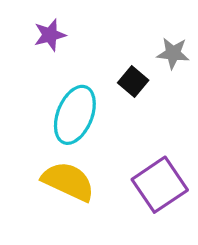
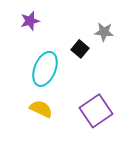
yellow semicircle: (68, 181) -> (41, 109), size x0.7

